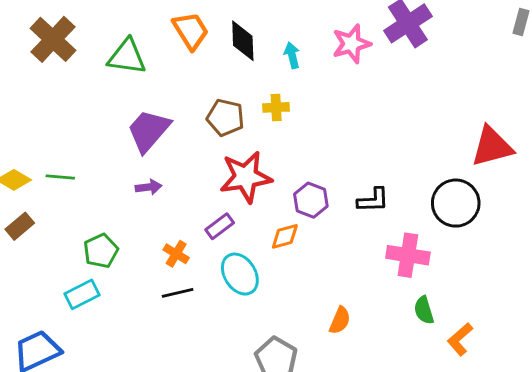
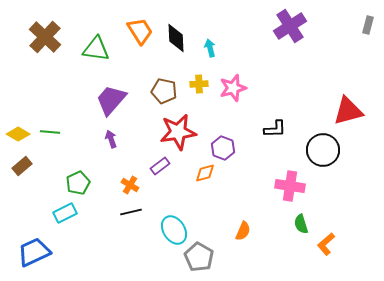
pink star: (351, 44) -> (233, 88), moved
purple arrow: (149, 187) -> (111, 139), turned -102
black L-shape: (373, 200) -> (275, 129), moved
cyan ellipse: (240, 274) -> (174, 230), moved

